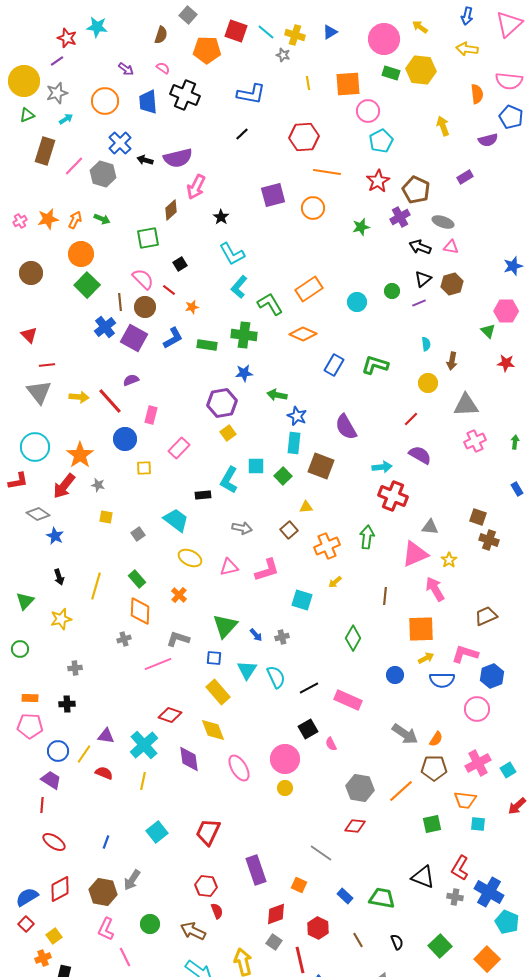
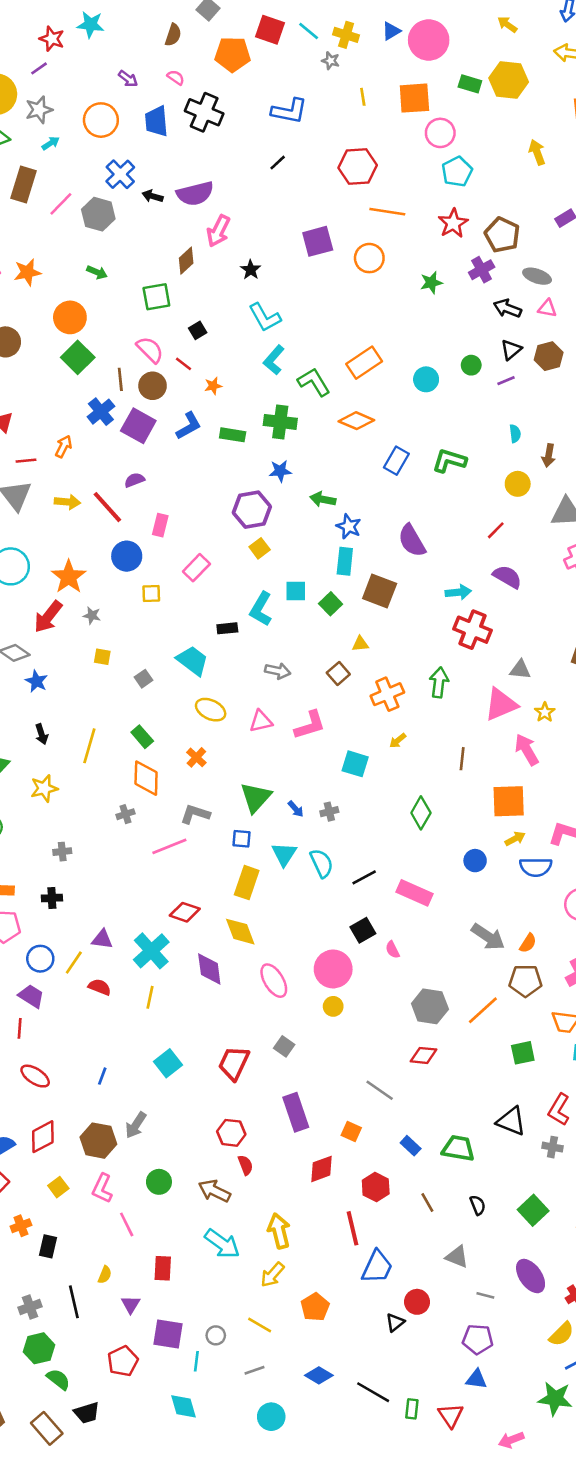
pink circle: (384, 39) -> (429, 40), moved
orange arrow: (75, 220) -> (64, 446), moved
yellow rectangle: (218, 692) -> (247, 883), turned 60
yellow square: (54, 936) -> (58, 1187), moved
gray square: (274, 942) -> (284, 1046), moved

